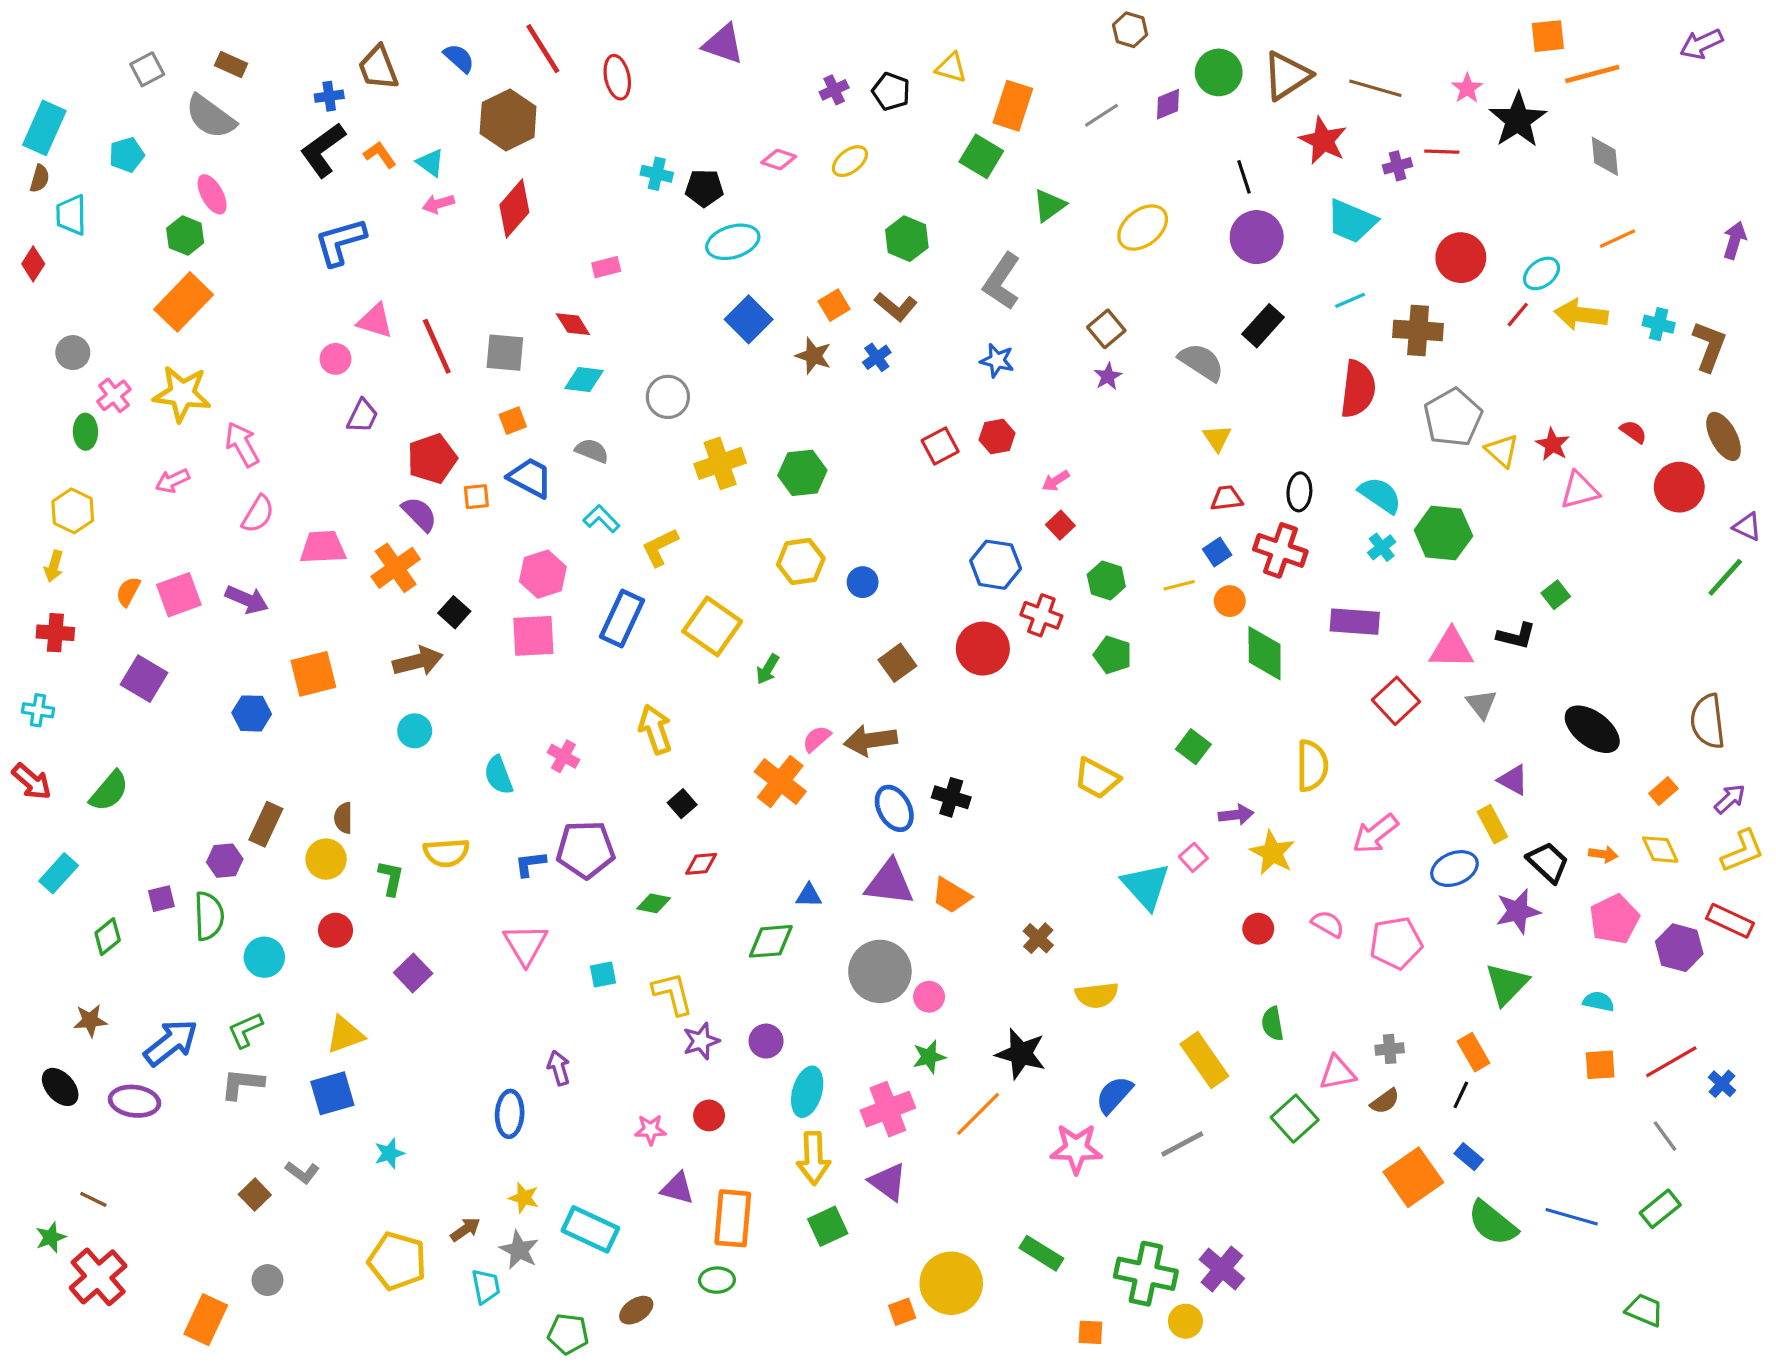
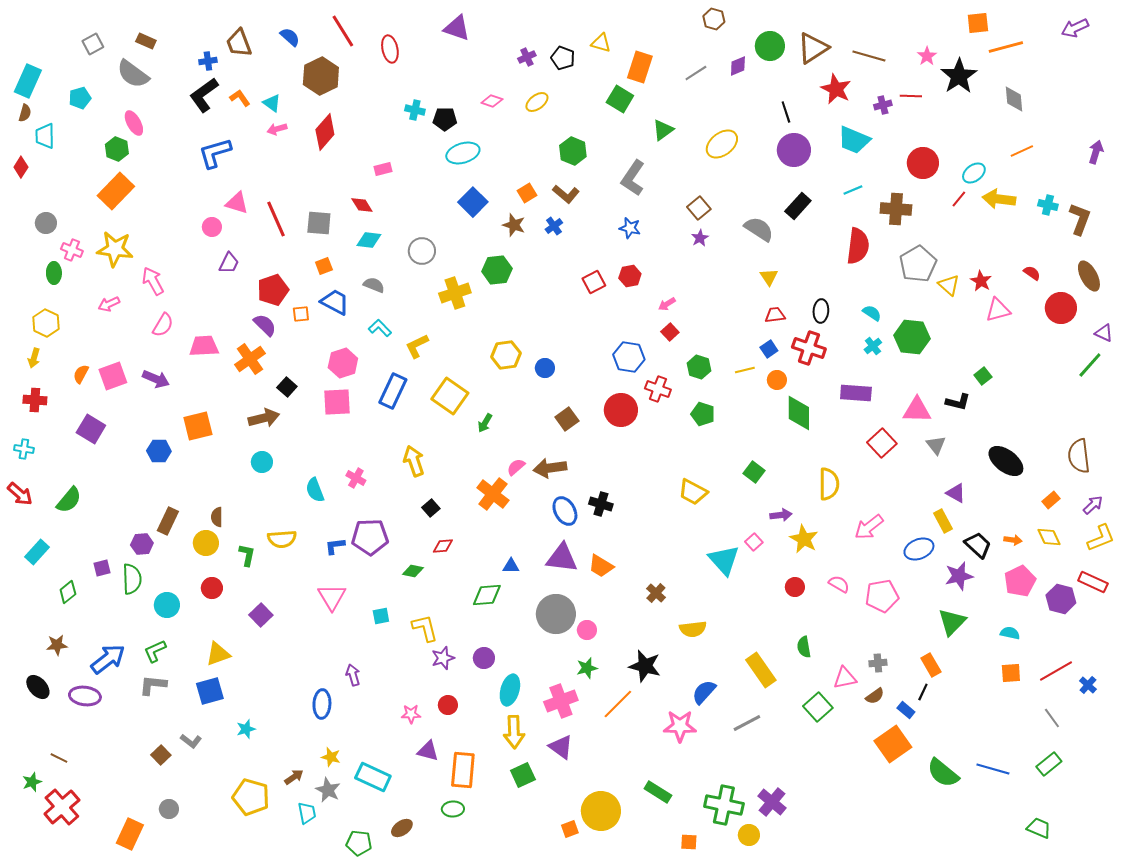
pink cross: (114, 395) -> (72, 250), turned -30
green hexagon: (802, 473) -> (497, 270), moved
cyan semicircle: (1380, 495) -> (872, 313), size x0.7
blue rectangle: (1469, 1157) -> (906, 710), moved

